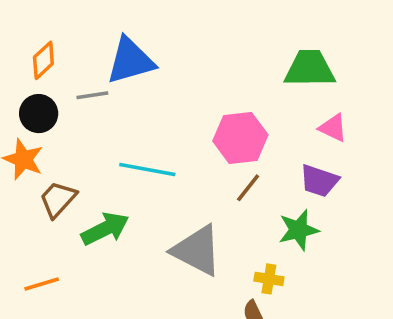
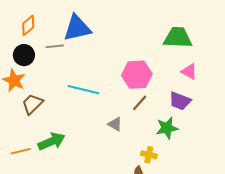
green arrow: (105, 229) -> (52, 141), moved
gray triangle: (197, 251) -> (115, 124), moved, size x0.5

